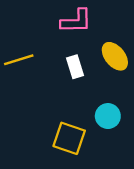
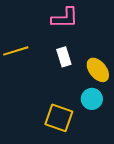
yellow ellipse: (115, 56) -> (98, 70), moved

